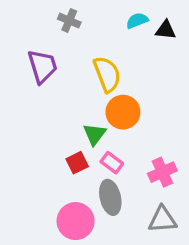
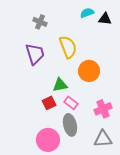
gray cross: (69, 21) -> (40, 22), moved
purple trapezoid: (42, 66) -> (35, 54), moved
orange circle: (123, 112) -> (89, 71), moved
green triangle: (94, 134) -> (60, 85), turned 42

